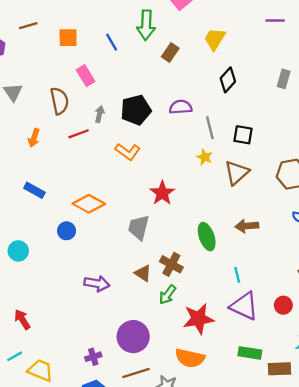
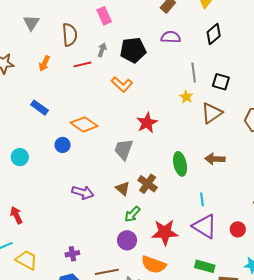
pink rectangle: (86, 76) -> (104, 16), moved
purple semicircle: (181, 107) -> (171, 37), moved
green arrow: (168, 295) -> (132, 214), moved
purple circle: (133, 337) -> (127, 240), moved, size x0.7

